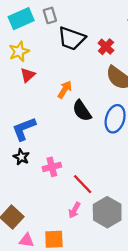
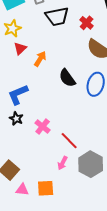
black trapezoid: (72, 38) -> (57, 16), turned -30
orange arrow: (65, 90) -> (40, 59), moved
pink cross: (52, 167) -> (43, 127), turned -35

